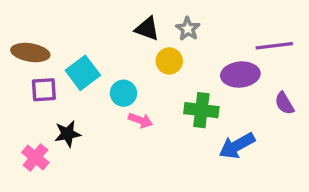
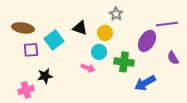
black triangle: (147, 29) -> (80, 28), moved
purple ellipse: (240, 75) -> (147, 41), turned -55
cyan circle: (123, 93) -> (99, 52), moved
pink cross: (35, 158) -> (26, 90), turned 35

